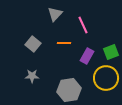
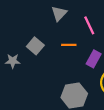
gray star: (32, 76) -> (13, 61), moved

